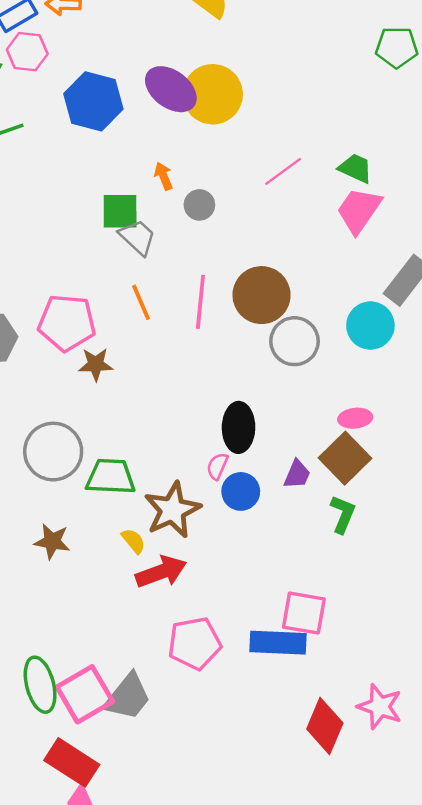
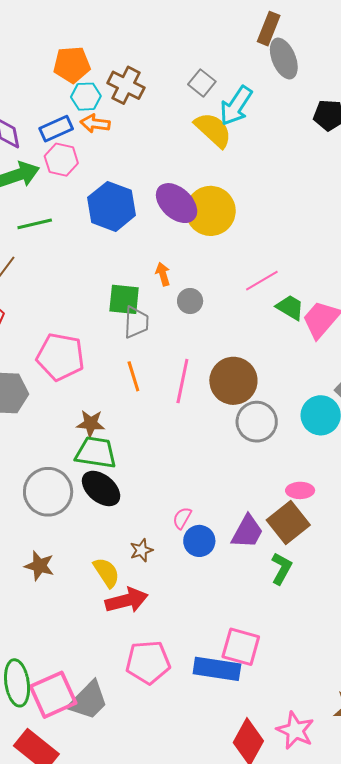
green trapezoid: (355, 168) -> (290, 307), moved
gray trapezoid: (137, 237) -> (136, 322), turned 44
pink pentagon: (67, 323) -> (60, 357), moved
black ellipse: (239, 427) -> (101, 488), moved, turned -57
purple trapezoid: (297, 474) -> (247, 532), size x1.4
green trapezoid: (111, 477) -> (96, 453), moved
brown star: (172, 510) -> (141, 550), size x0.5
yellow semicircle: (133, 541) -> (106, 572), size x1.4

